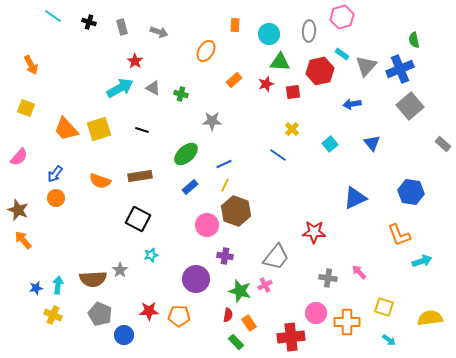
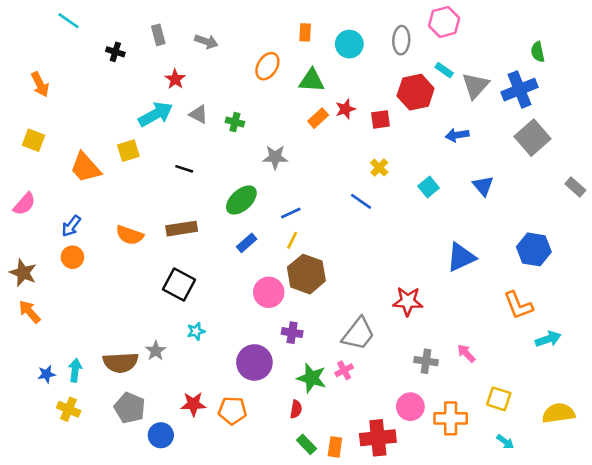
black cross: (89, 22) -> (115, 52), moved
green triangle: (280, 62) -> (312, 80), moved
orange rectangle: (234, 80) -> (318, 118), moved
yellow square: (99, 129) -> (128, 151), moved, size x0.7
orange rectangle: (249, 323) -> (335, 447), moved, turned 42

